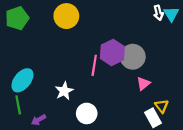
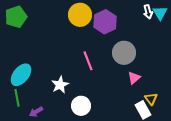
yellow circle: (66, 16) -> (80, 15), moved
purple hexagon: (112, 52) -> (105, 22), moved
pink line: (94, 65) -> (88, 61), turned -30

